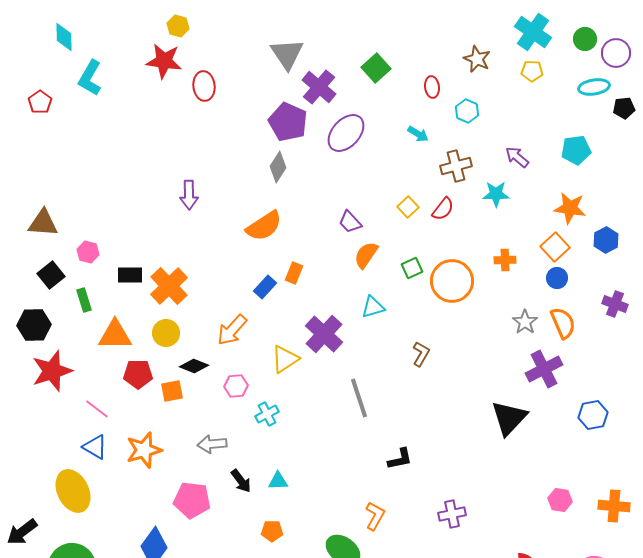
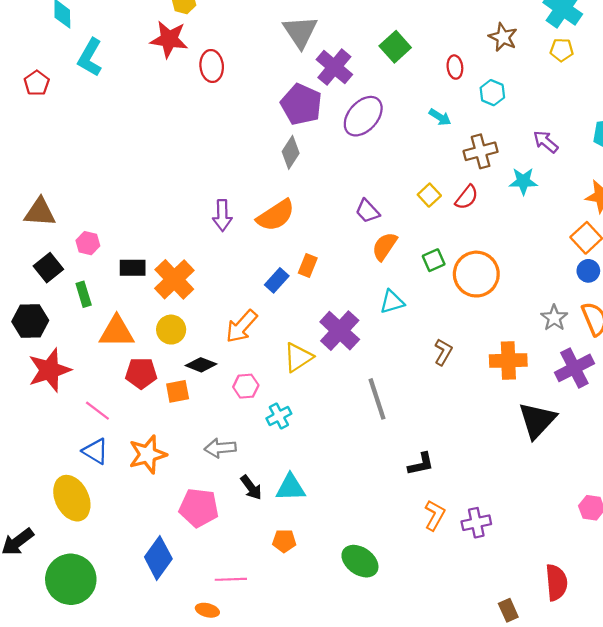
purple arrow: (189, 195) -> (222, 215), moved
orange cross: (505, 260) -> (508, 361), moved, size x1.6
cyan triangle: (278, 481) -> (291, 487), size x1.4
orange L-shape: (375, 516) -> (435, 515), moved

